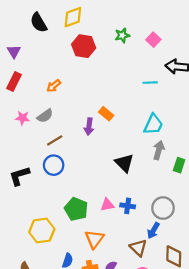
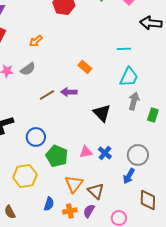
cyan line: (150, 83) -> (124, 49), moved
purple arrow: (89, 127) -> (69, 92), moved, turned 84
brown line: (55, 140) -> (47, 95), moved
blue circle: (54, 165) -> (36, 137), moved
blue cross: (128, 206) -> (105, 153), turned 32
brown triangle: (138, 248) -> (96, 191), moved

